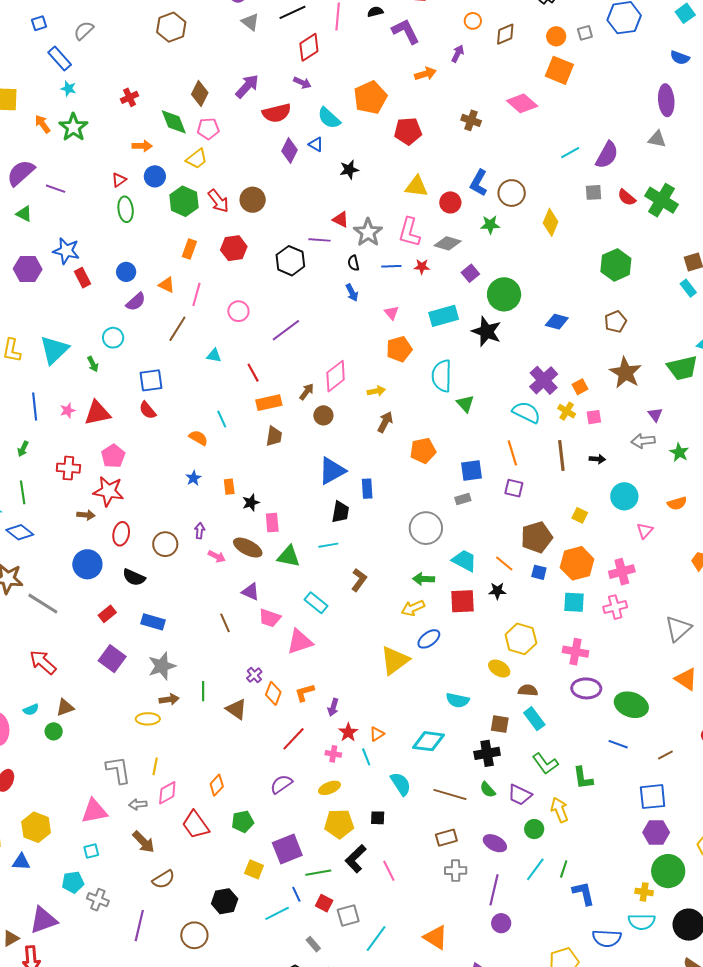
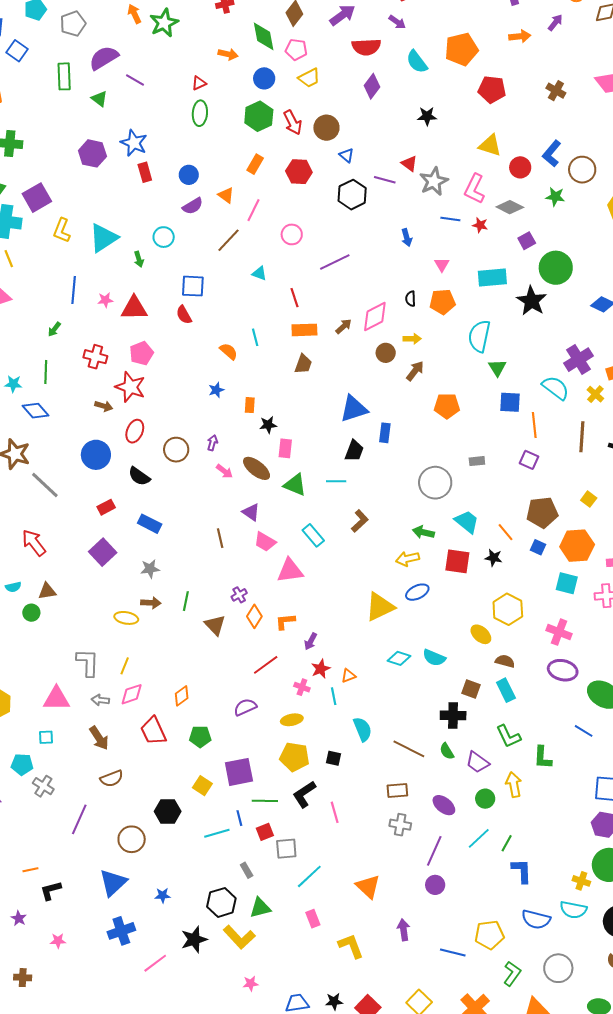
blue triangle: (316, 144) -> (347, 155), moved
yellow trapezoid: (197, 159) -> (309, 78), moved
blue circle: (155, 176) -> (264, 78), moved
black semicircle: (353, 263) -> (411, 299), moved
brown circle: (323, 415) -> (386, 353), moved
blue square: (472, 470) -> (510, 402), moved
gray star: (162, 666) -> (150, 569), size x0.7
cyan diamond: (428, 741) -> (399, 658), moved, size x0.7
red square: (324, 903) -> (265, 832), turned 30

